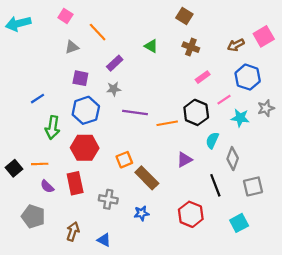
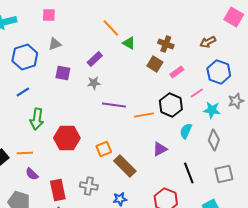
pink square: (65, 16) -> (49, 15), turned -32
brown square: (184, 16) -> (155, 64), moved
orange line: (98, 32) -> (111, 28), moved
pink square: (264, 36) -> (234, 17), moved, turned -30
blue hexagon: (86, 110) -> (25, 57), moved
gray diamond: (233, 159) -> (214, 140), moved
red rectangle: (75, 183) -> (58, 190), moved

